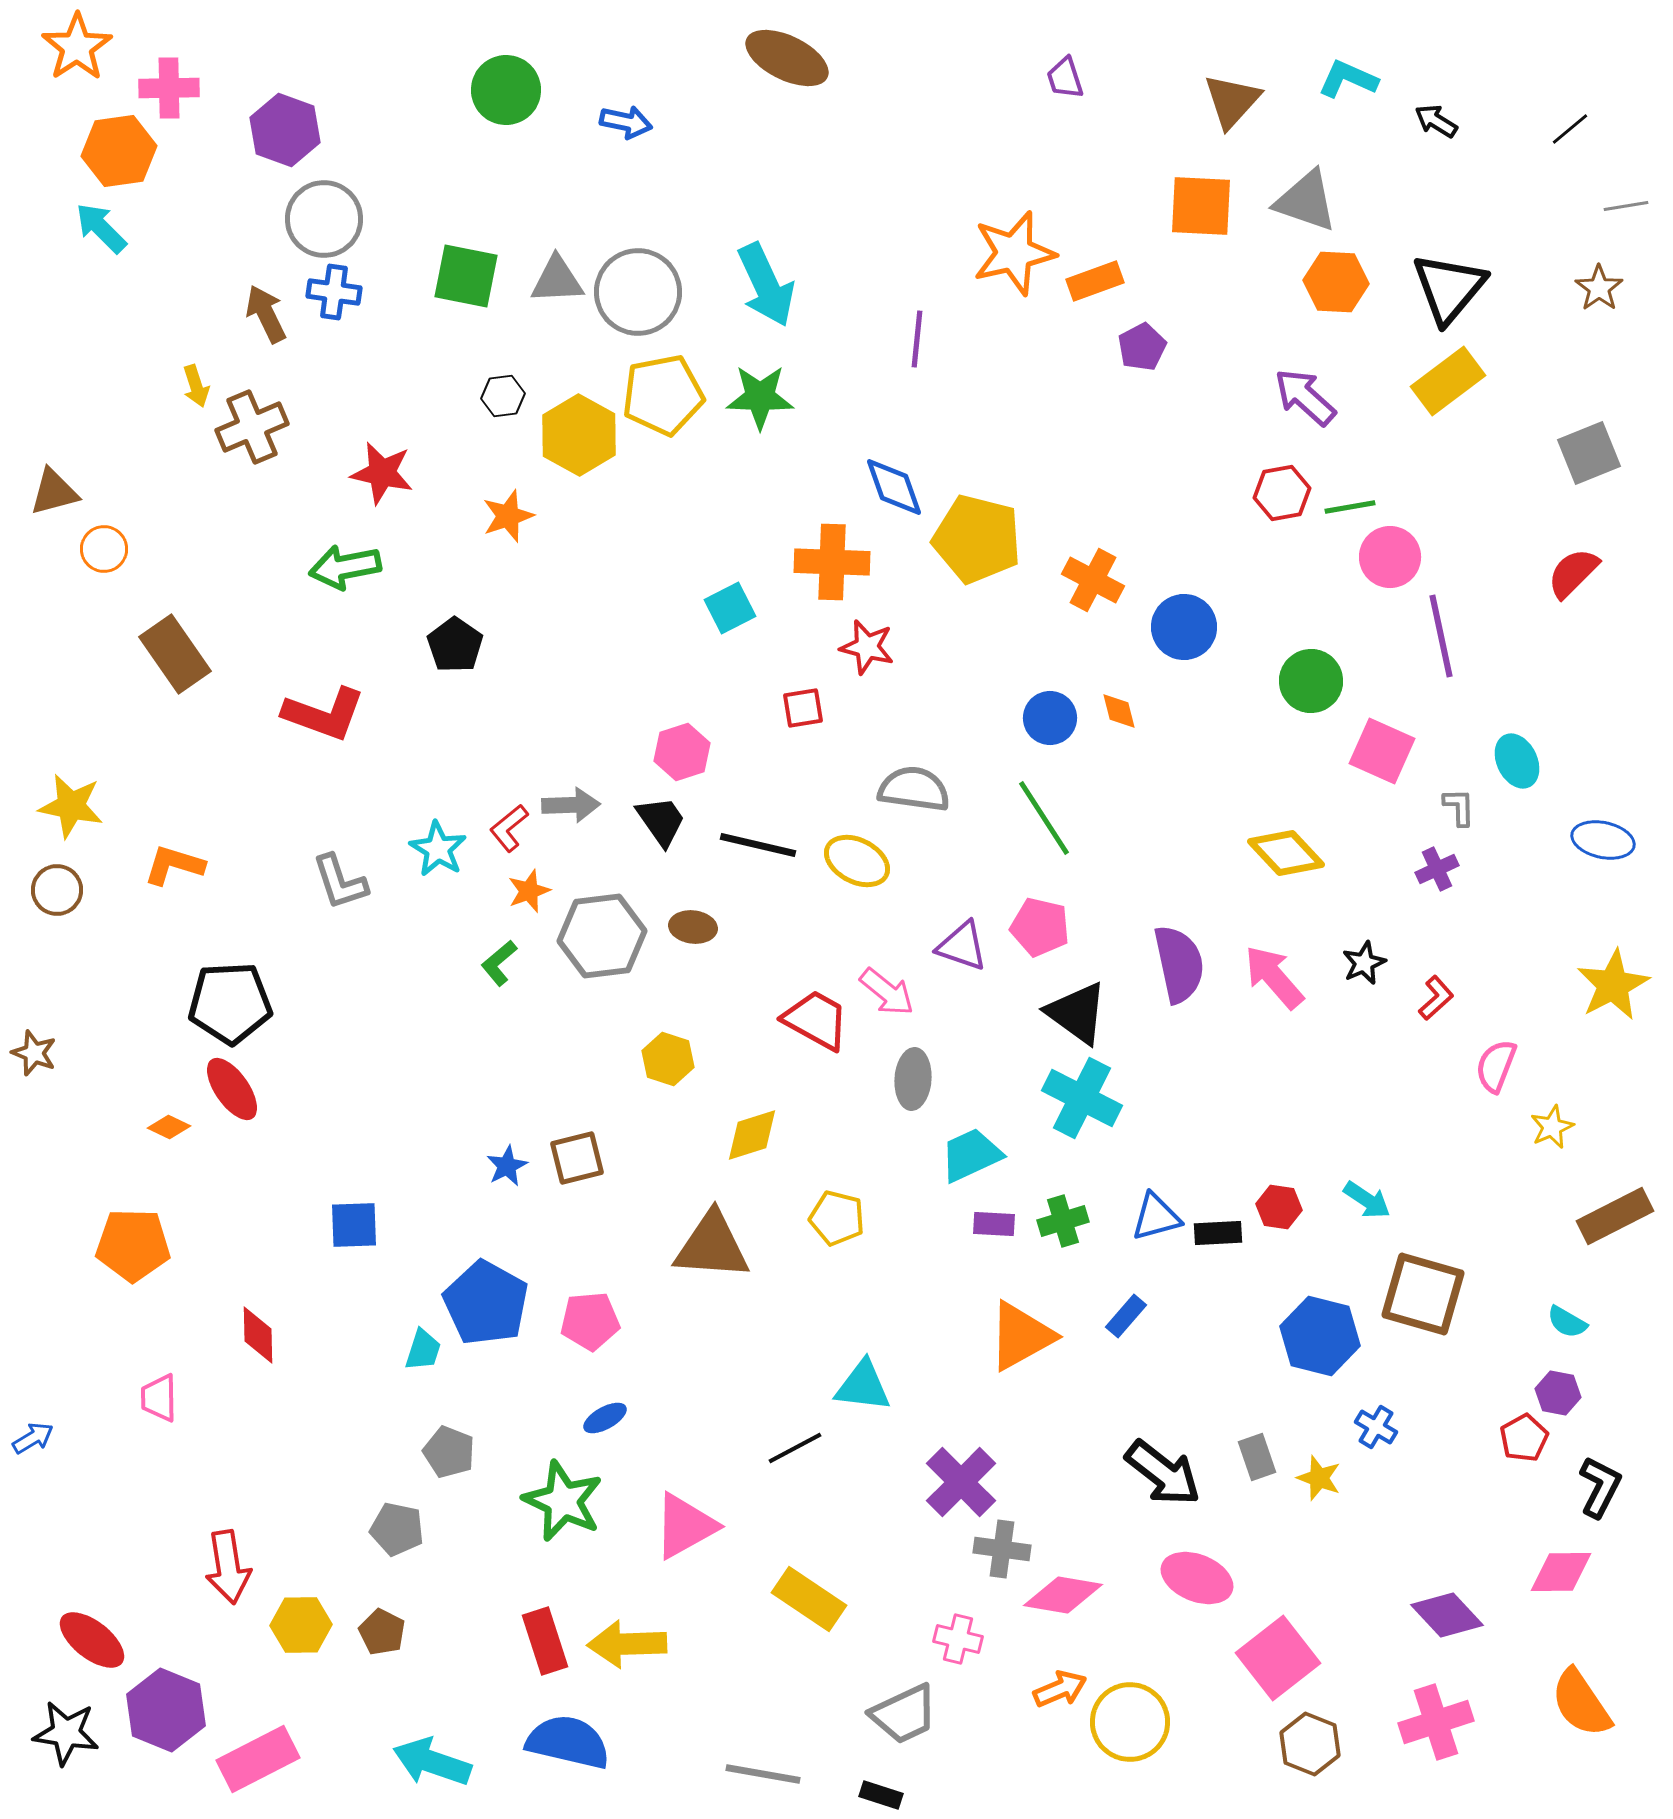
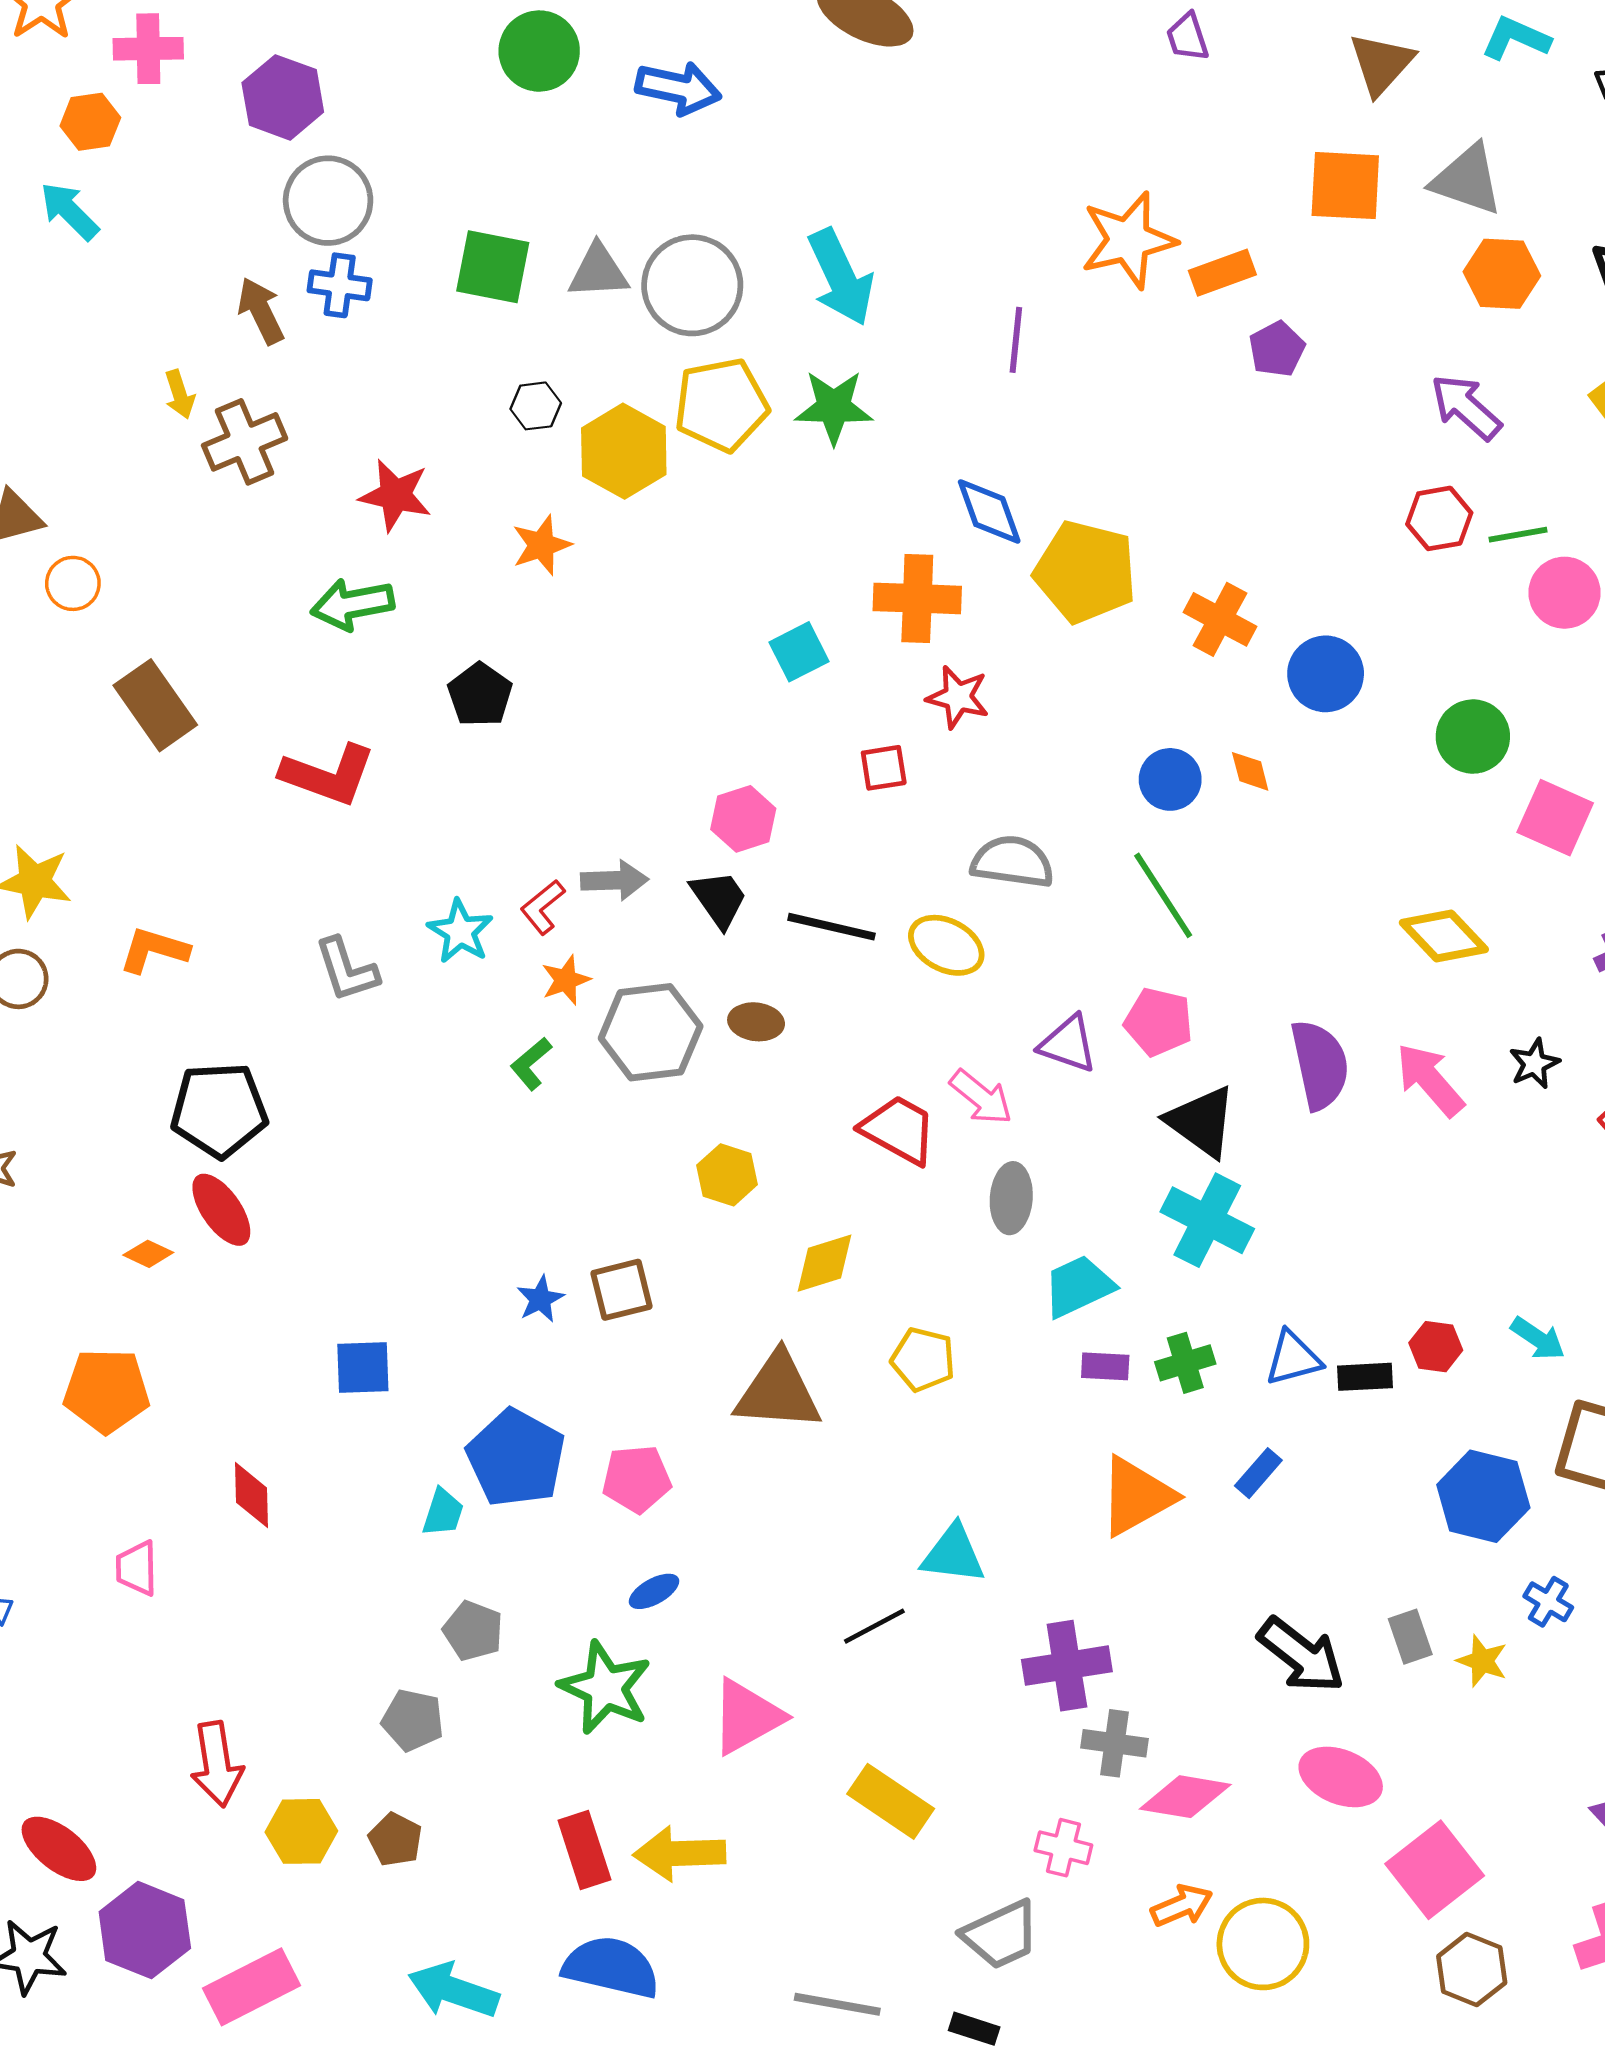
blue arrow: (626, 122) -> (678, 88), size x1.4
orange hexagon: (119, 151) -> (90, 122), size x0.7
purple cross: (961, 1482) -> (1067, 1666), turned 36

